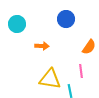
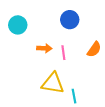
pink line: (81, 71) -> (63, 53), moved

